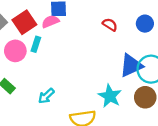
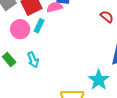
cyan arrow: (46, 96) -> (33, 60), moved, turned -77

